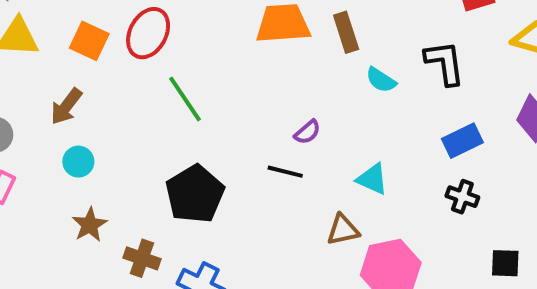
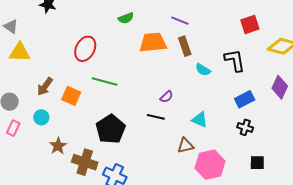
orange square: (89, 41) -> (71, 96), moved
green line: (185, 99) -> (105, 82), turned -40
cyan circle: (78, 162) -> (41, 117), moved
brown cross: (142, 258) -> (85, 162), size x1.4
black square: (505, 263) -> (257, 163), moved

